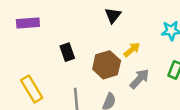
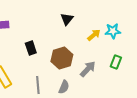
yellow arrow: (132, 50) -> (94, 35), moved

